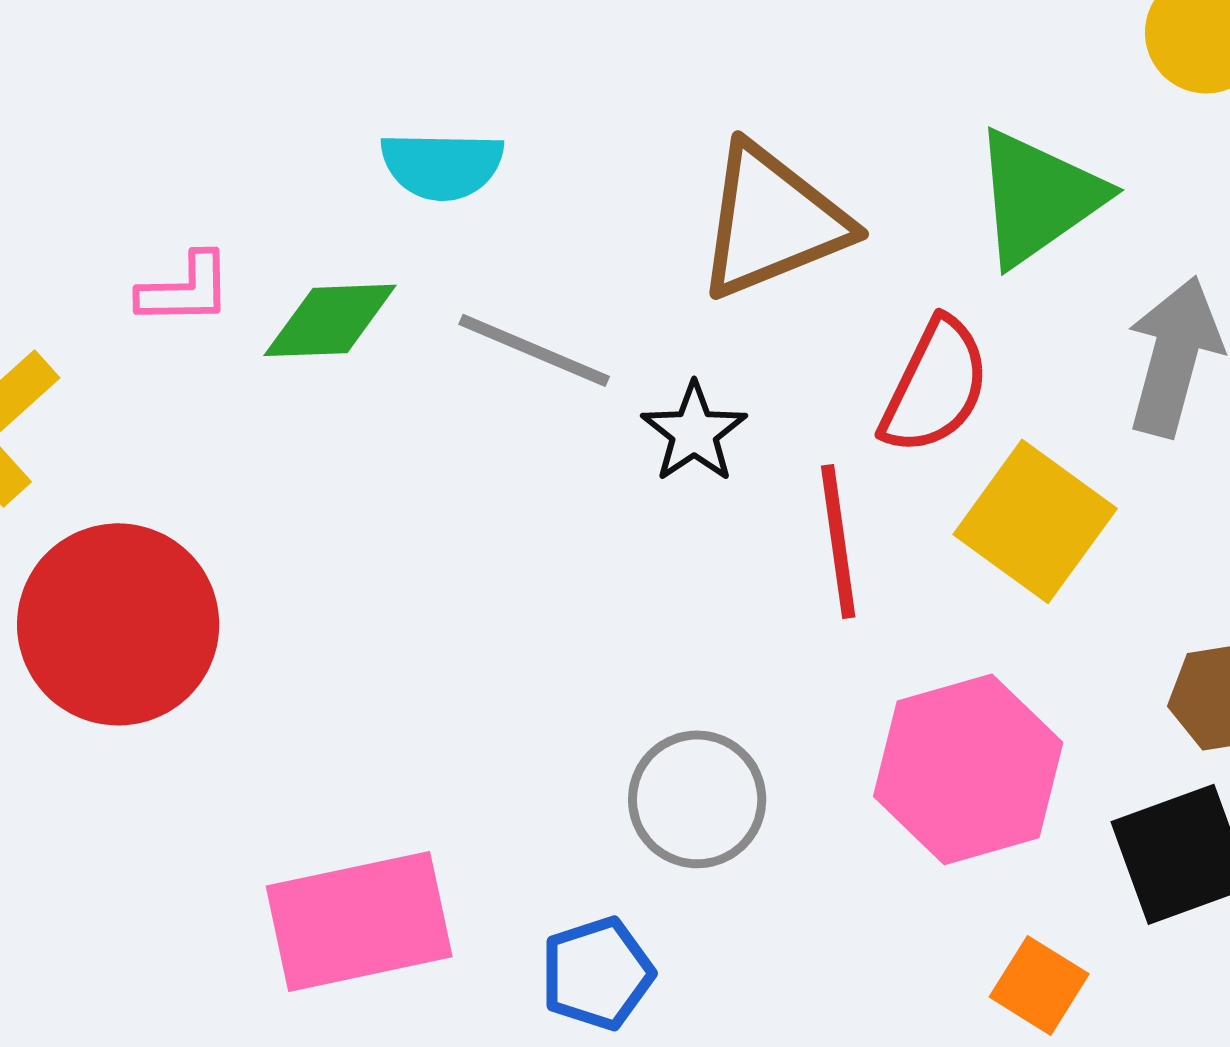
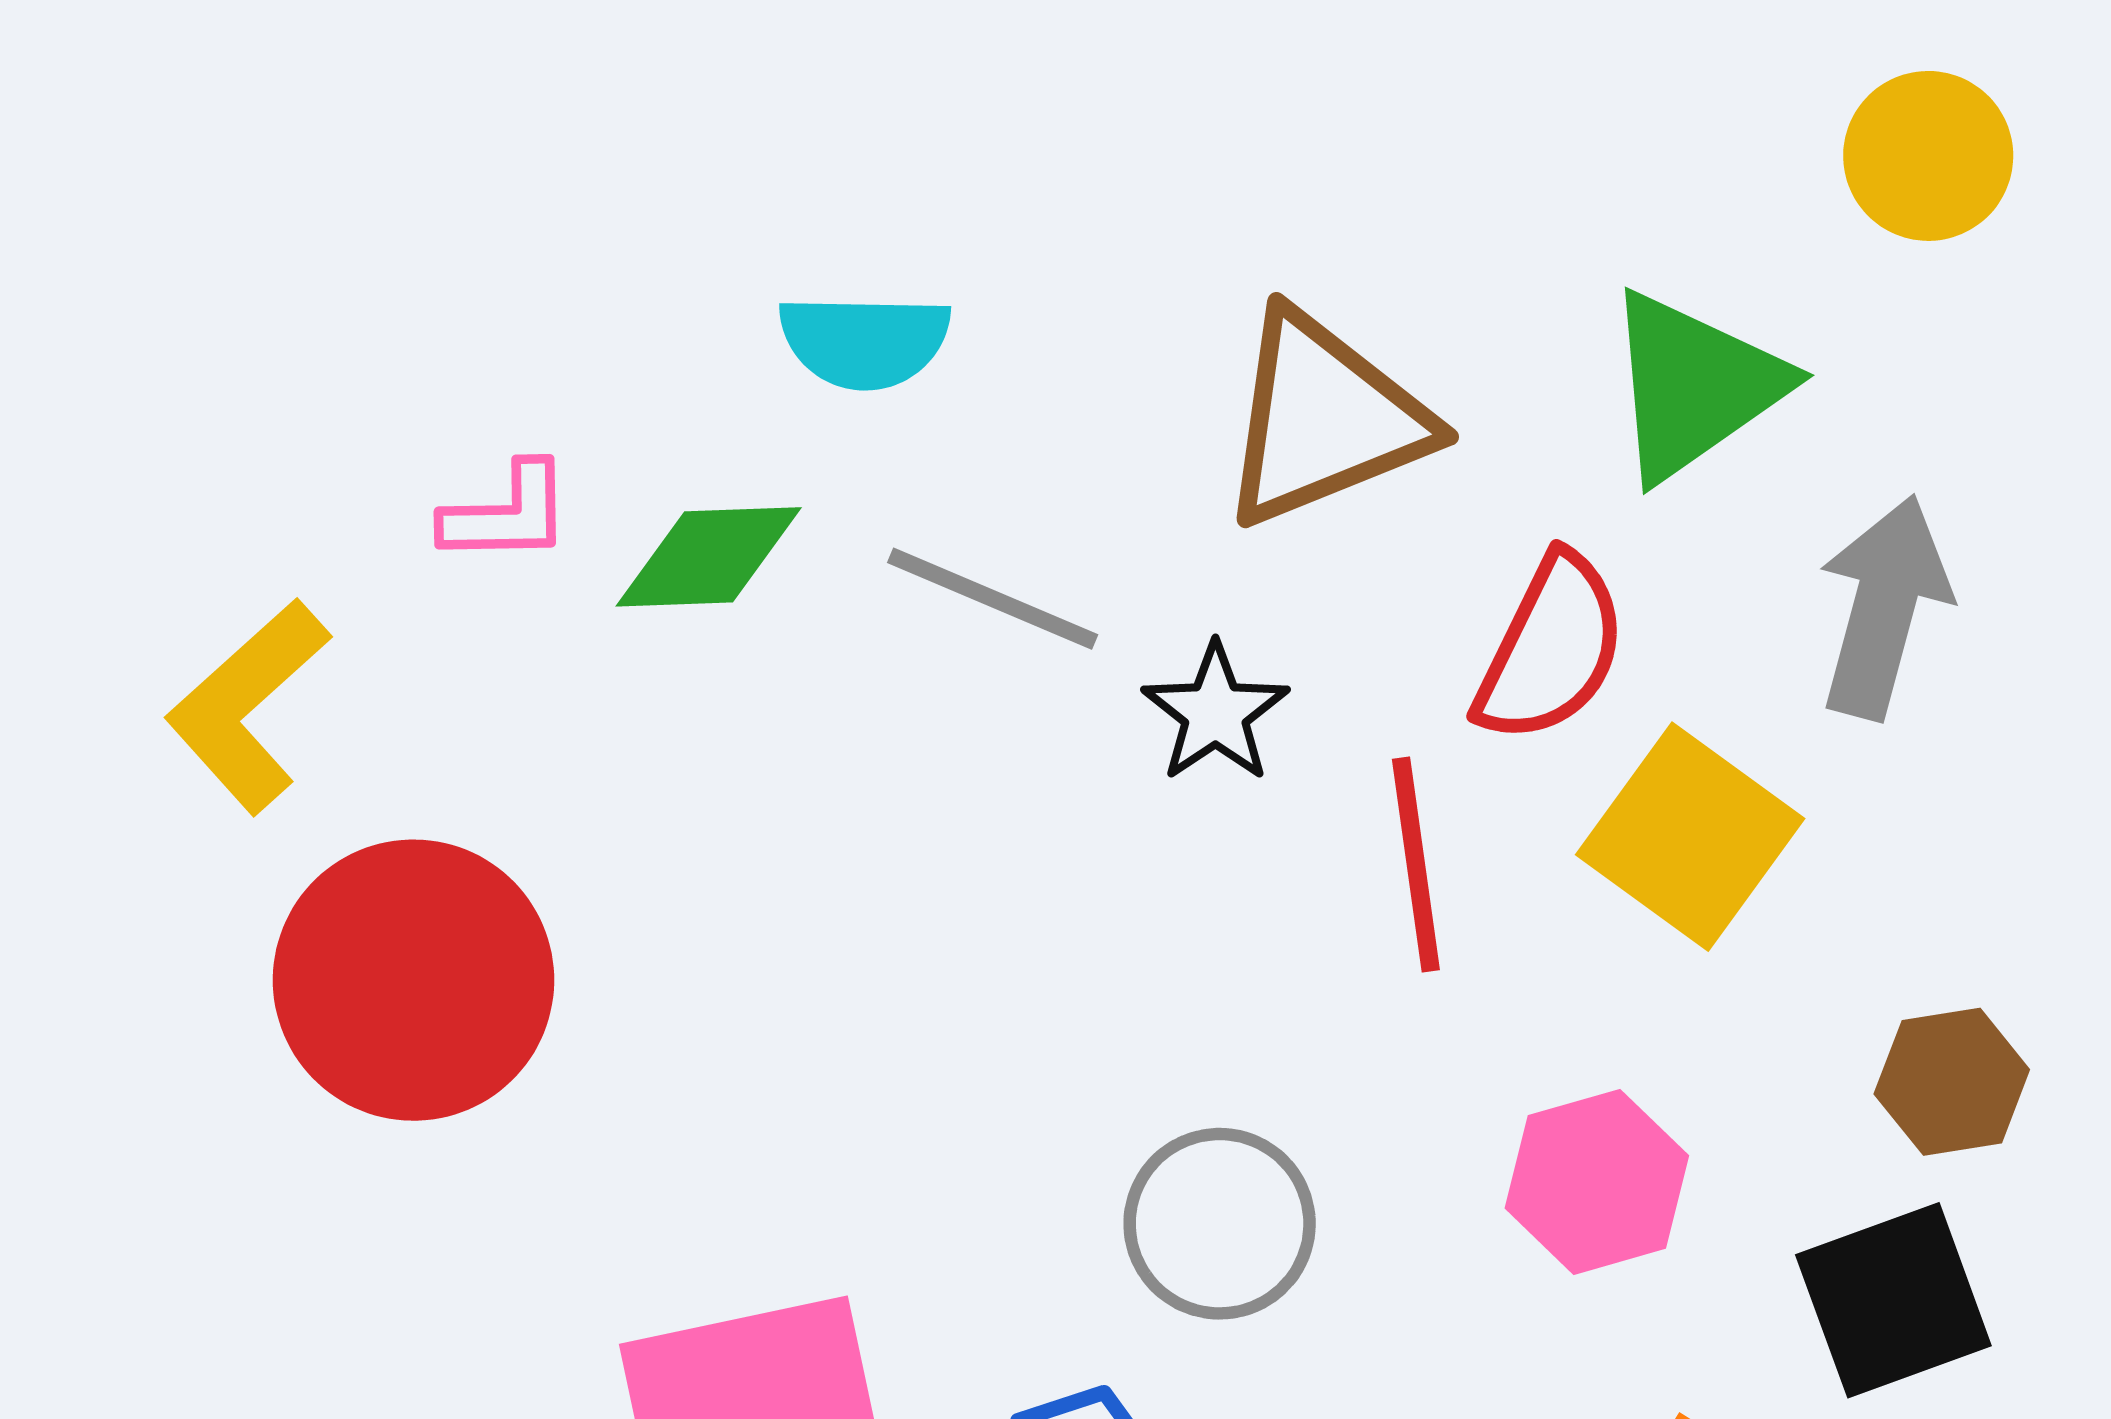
pink hexagon: (968, 769) -> (1597, 1182), size x0.7

